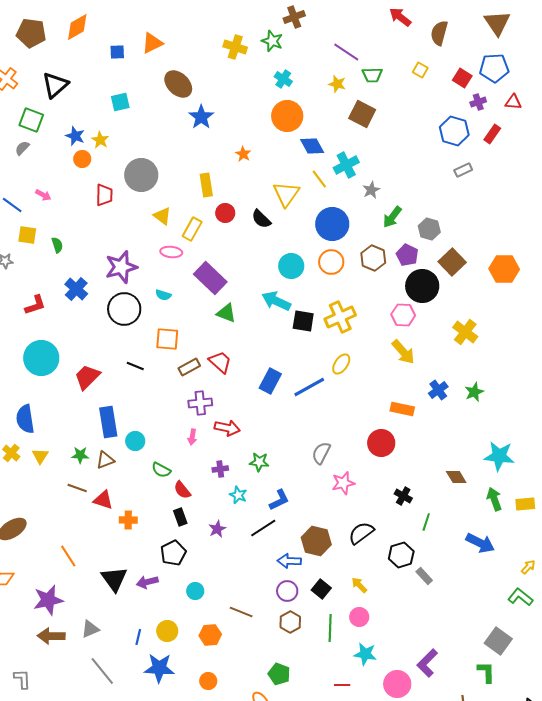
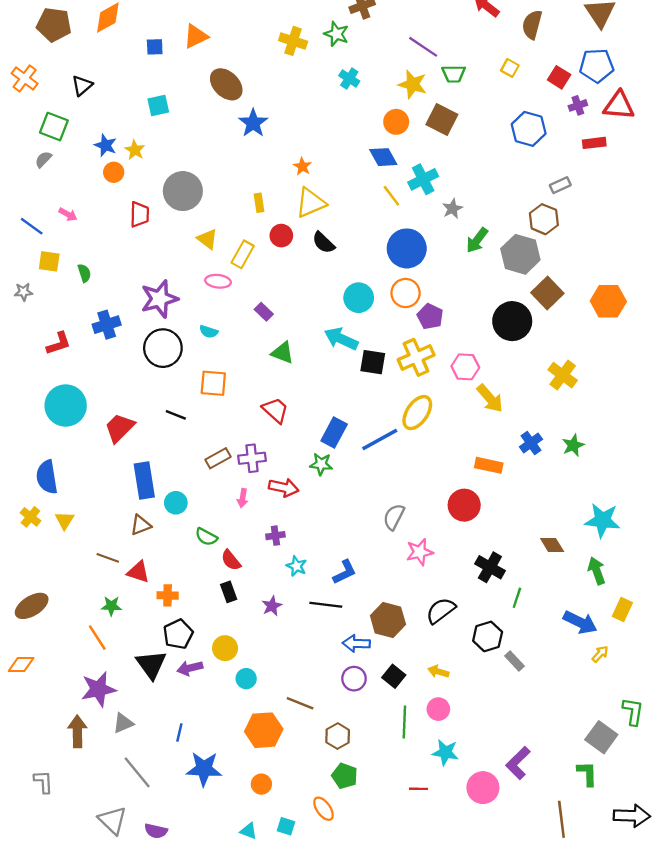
yellow star: (337, 84) -> (413, 84), size x1.4
black triangle: (55, 85) -> (82, 86), size x0.7
red triangle: (513, 102) -> (619, 105), size x1.6
orange circle: (287, 116) -> (396, 122), moved, size x0.7
blue hexagon: (454, 131) -> (529, 129), moved
red rectangle: (492, 134) -> (594, 143), turned 48
yellow rectangle: (206, 185) -> (259, 203), size x0.7
yellow triangle: (286, 194) -> (311, 203), moved, turned 32
gray hexagon: (429, 229) -> (520, 254), size x1.5
purple pentagon: (407, 255) -> (430, 316), moved
brown hexagon: (373, 258) -> (544, 219), moved
purple rectangle: (210, 278) -> (264, 312), size x0.5
blue cross: (76, 289) -> (107, 325), turned 30
pink hexagon: (403, 315) -> (465, 367), moved
yellow ellipse: (341, 364) -> (417, 413), size x1.4
brown rectangle: (189, 367) -> (218, 458), moved
green star: (80, 455) -> (111, 606), moved
green star: (259, 462) -> (321, 464), moved
black cross: (403, 496) -> (490, 567), size x1.4
yellow rectangle: (525, 504) -> (622, 609), moved, turned -60
black line: (263, 528) -> (326, 605), turned 40
black pentagon: (173, 553) -> (178, 634), moved
yellow arrow: (528, 567) -> (600, 654), moved
yellow arrow: (359, 585) -> (438, 672), turned -30
green L-shape: (520, 597) -> (633, 711), moved, turned 60
purple star: (48, 600) -> (98, 689), moved
brown hexagon: (290, 622) -> (338, 736), moved
yellow circle: (167, 631) -> (225, 648), moved
orange hexagon: (210, 635) -> (264, 730), size x1.4
brown arrow: (51, 636) -> (77, 731), turned 88

